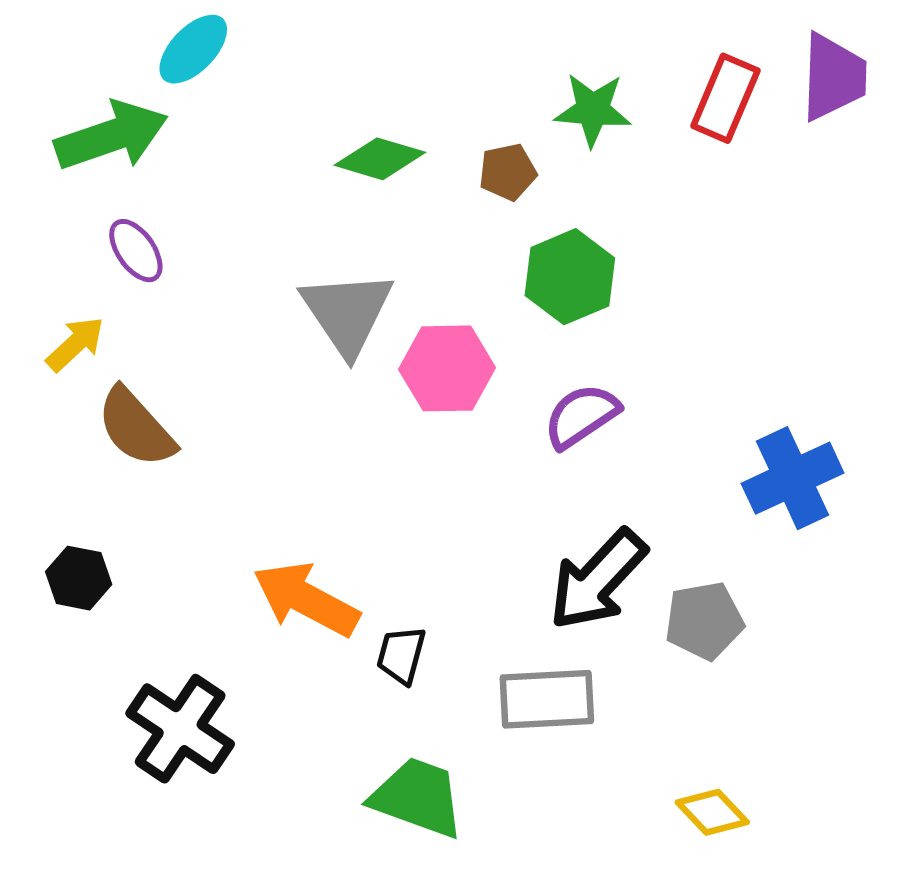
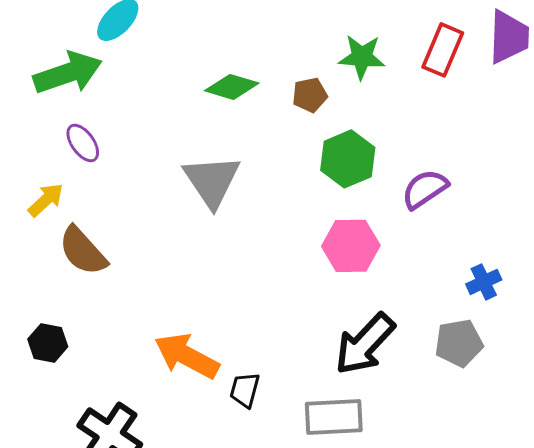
pink hexagon: (447, 368) -> (351, 246), moved
purple semicircle: (581, 416) -> (425, 189), moved
blue cross: (793, 478) -> (484, 282), size x0.6
gray pentagon: (704, 621) -> (459, 343), moved

